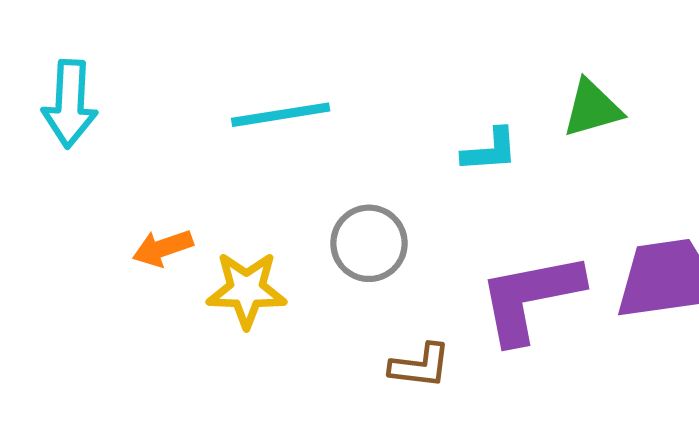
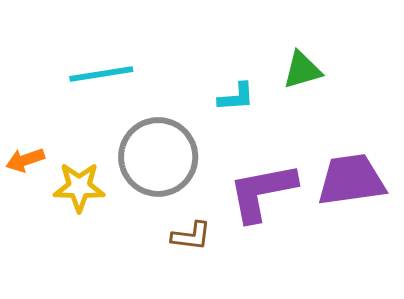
gray circle: (369, 243) -> (158, 157), size x1.6

